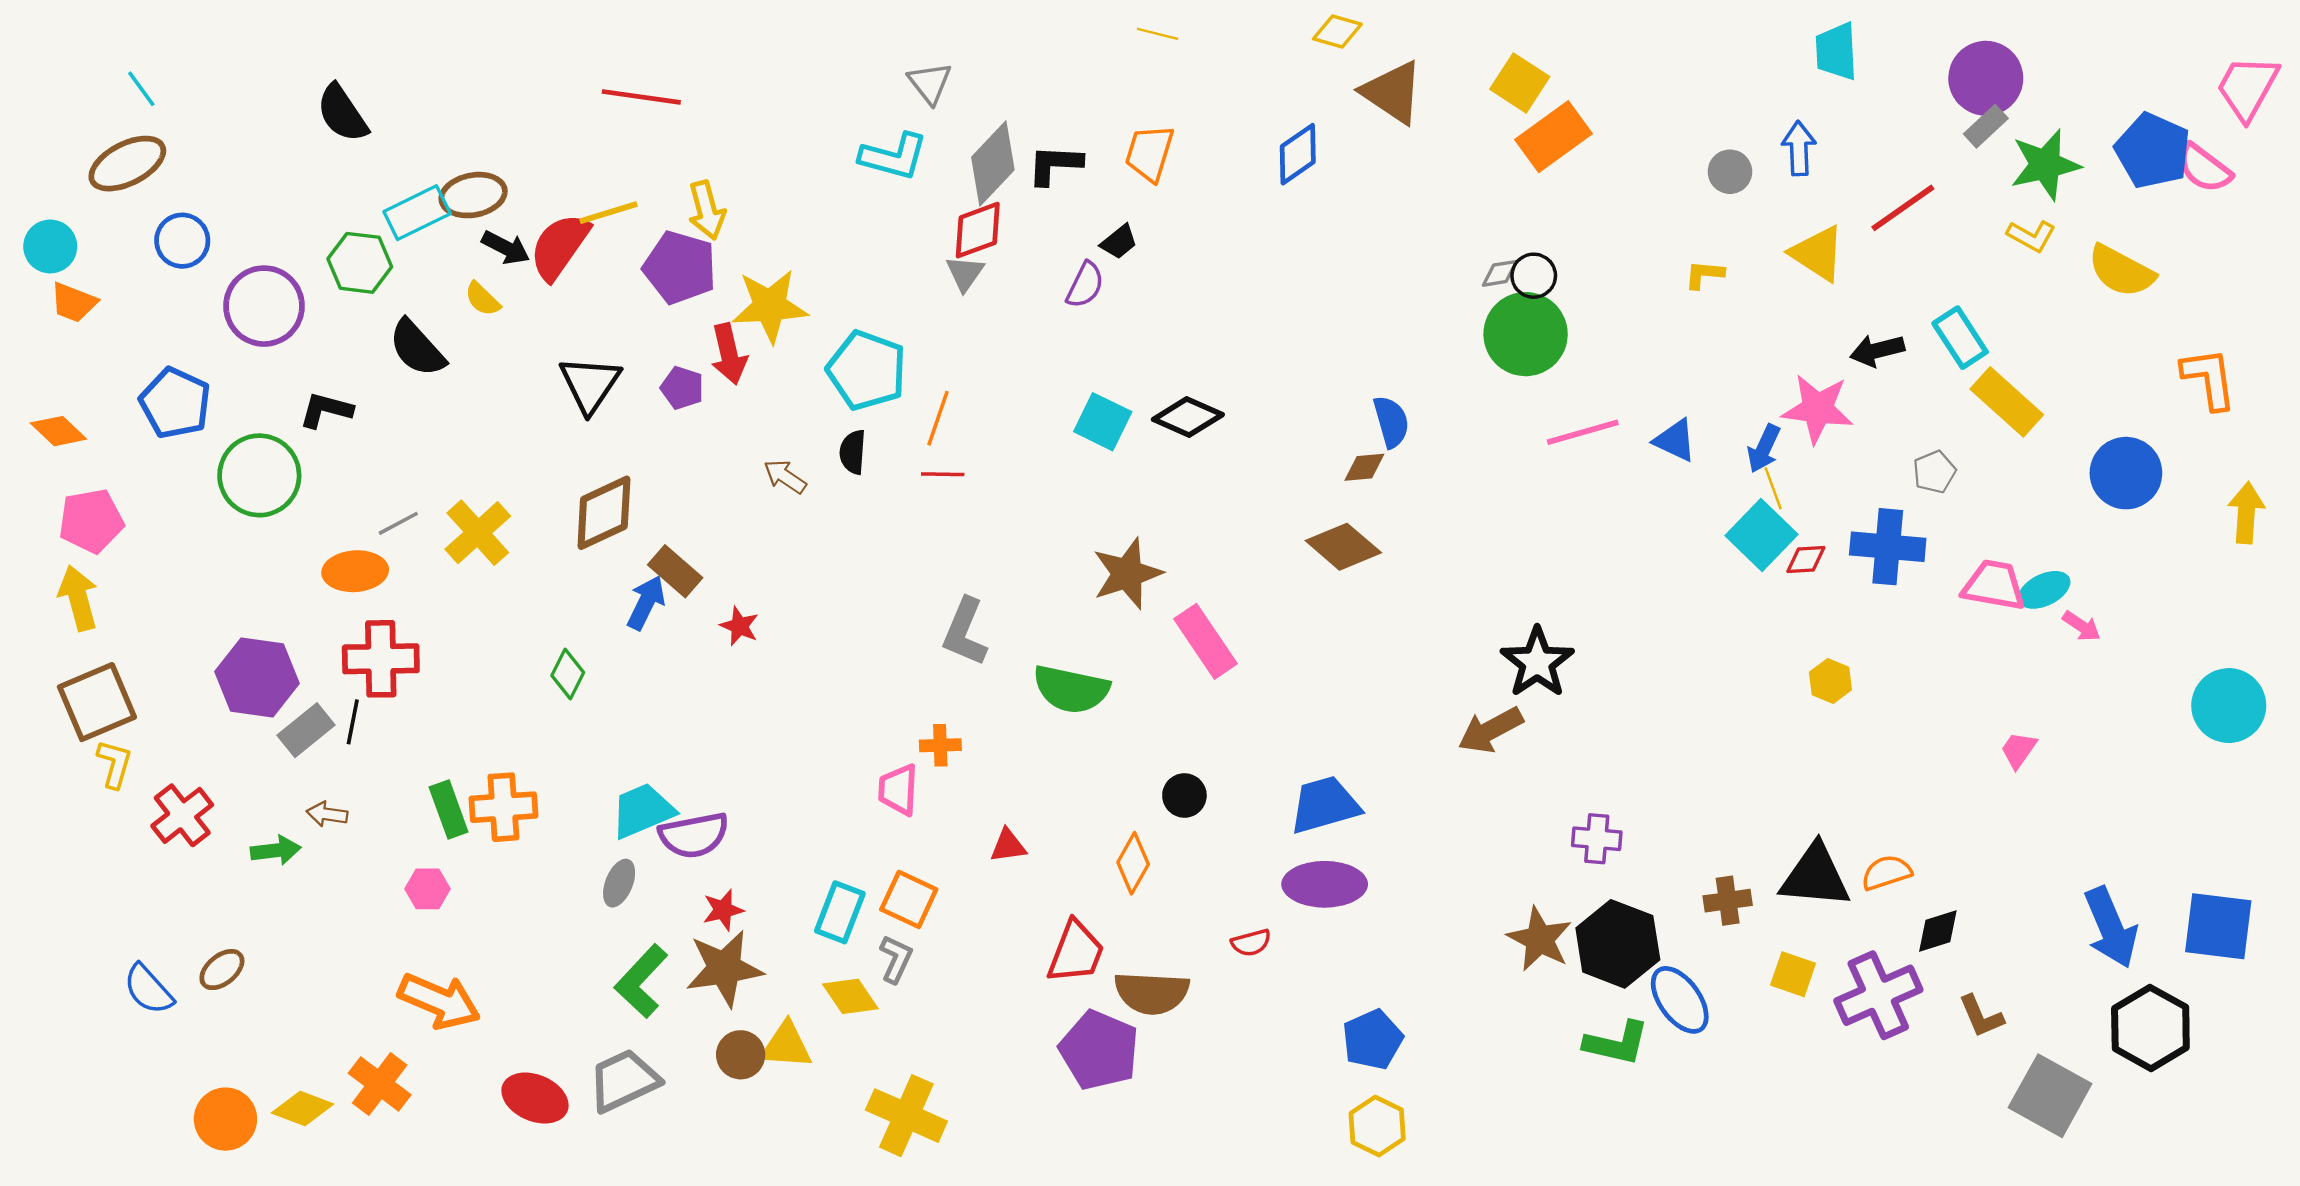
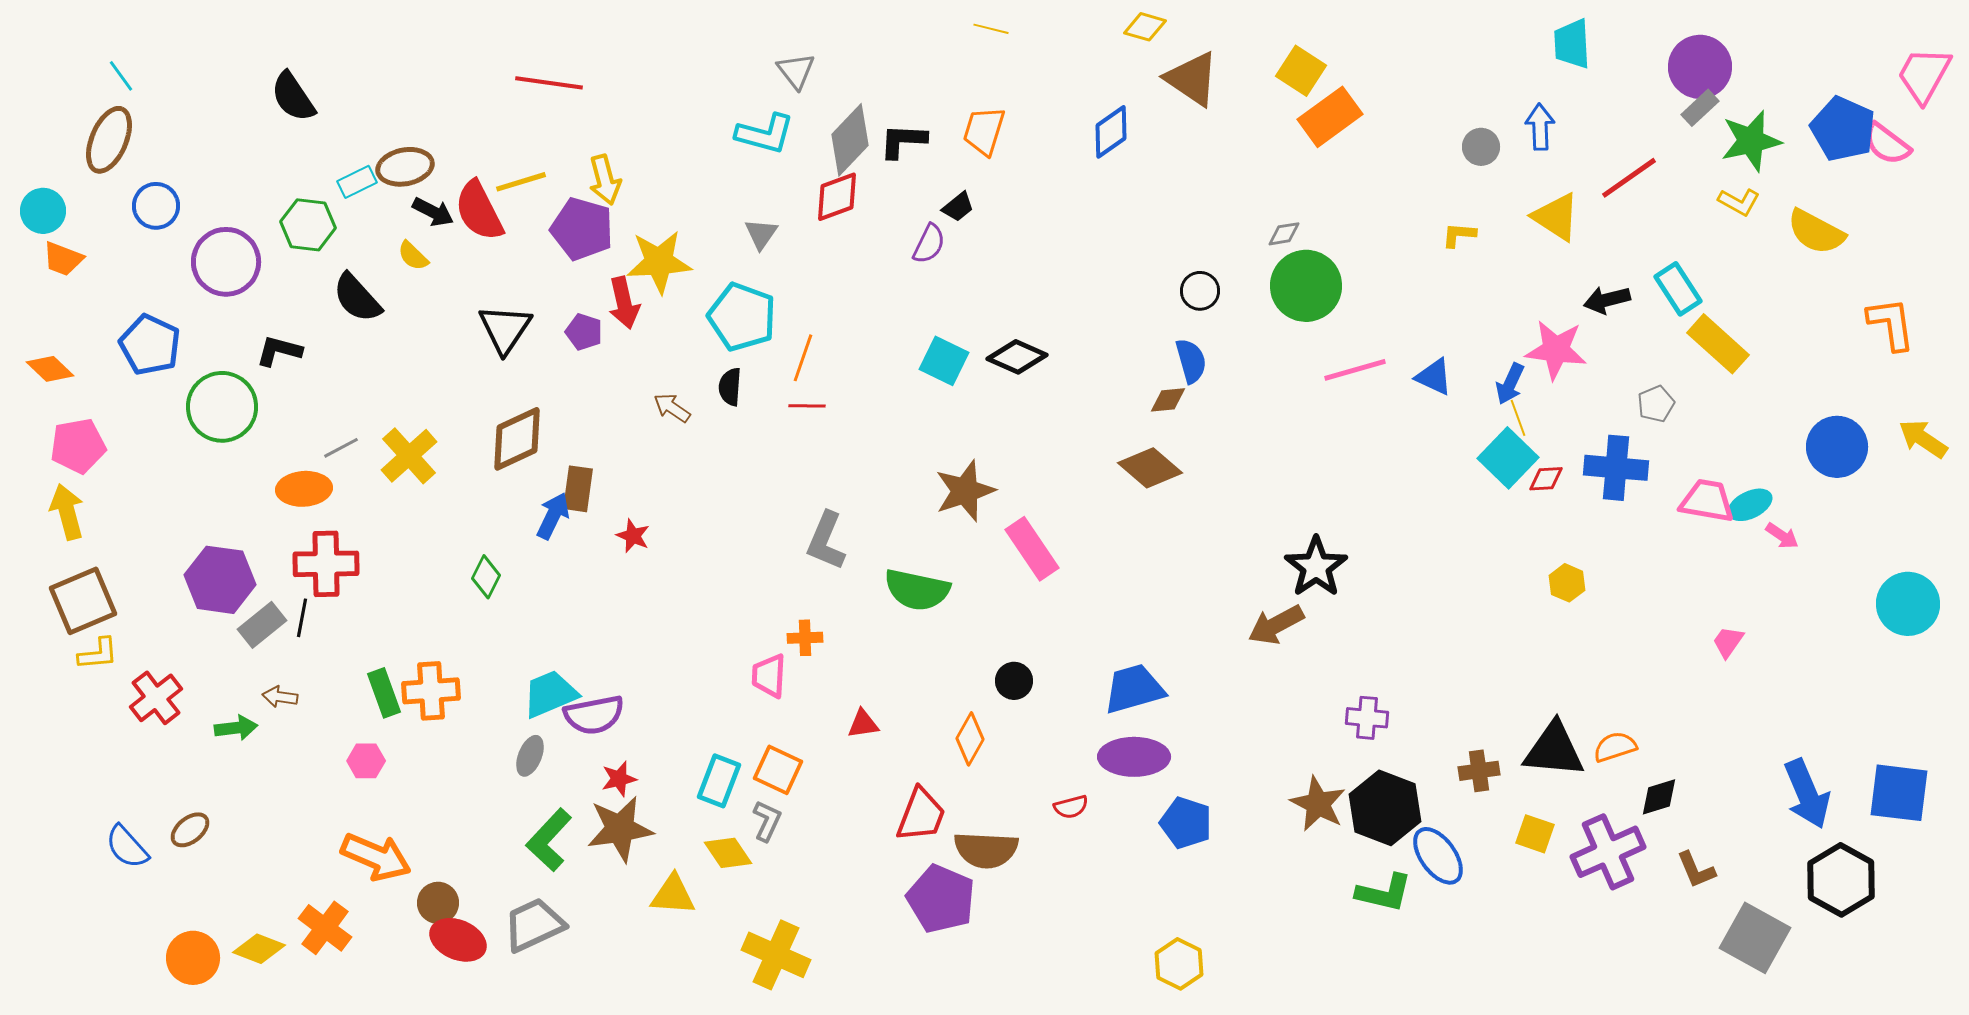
brown ellipse: (127, 164) -> (109, 140), turned -40
cyan rectangle: (417, 213) -> (357, 182), size x0.7
red semicircle: (560, 246) -> (479, 211), turned -62
gray triangle: (965, 273) -> (761, 234), moved
black circle: (1534, 276) -> (1200, 291), moved
blue circle: (2126, 473) -> (1837, 447), moved
yellow arrow: (2246, 513) -> (1923, 439), turned -60
brown rectangle: (675, 571) -> (578, 489), turned 57
yellow L-shape: (114, 764) -> (98, 654), turned 69
blue pentagon: (1373, 1040) -> (1186, 823), moved, turned -30
brown circle: (741, 1055) -> (438, 903), moved

